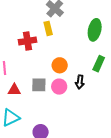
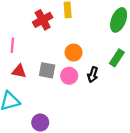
red cross: (27, 41) -> (43, 20), turned -30

